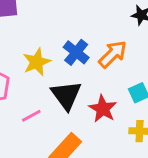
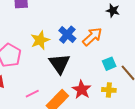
red star: (103, 109) -> (82, 90), moved
pink line: (31, 116) -> (32, 94), moved

